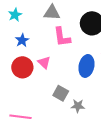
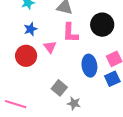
pink triangle: (44, 63) -> (50, 47), moved
blue ellipse: (86, 66) -> (89, 66), turned -30

